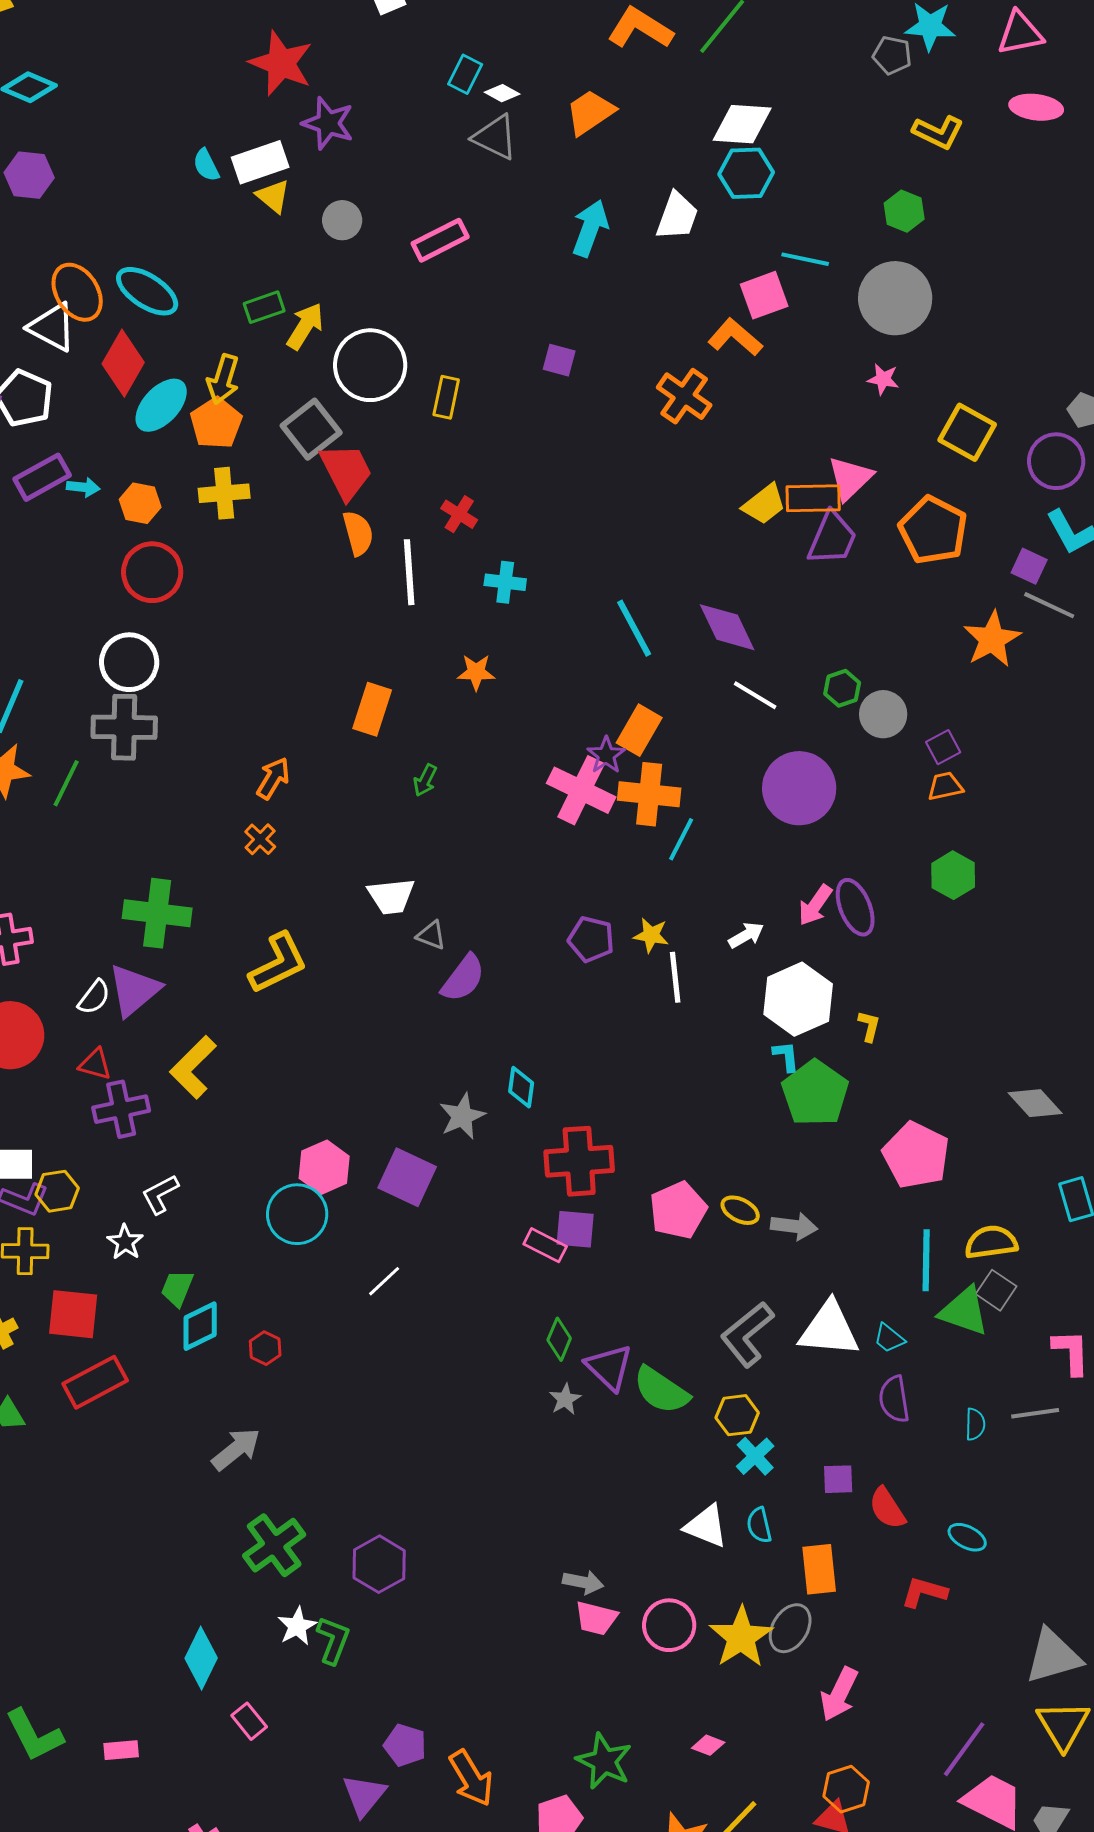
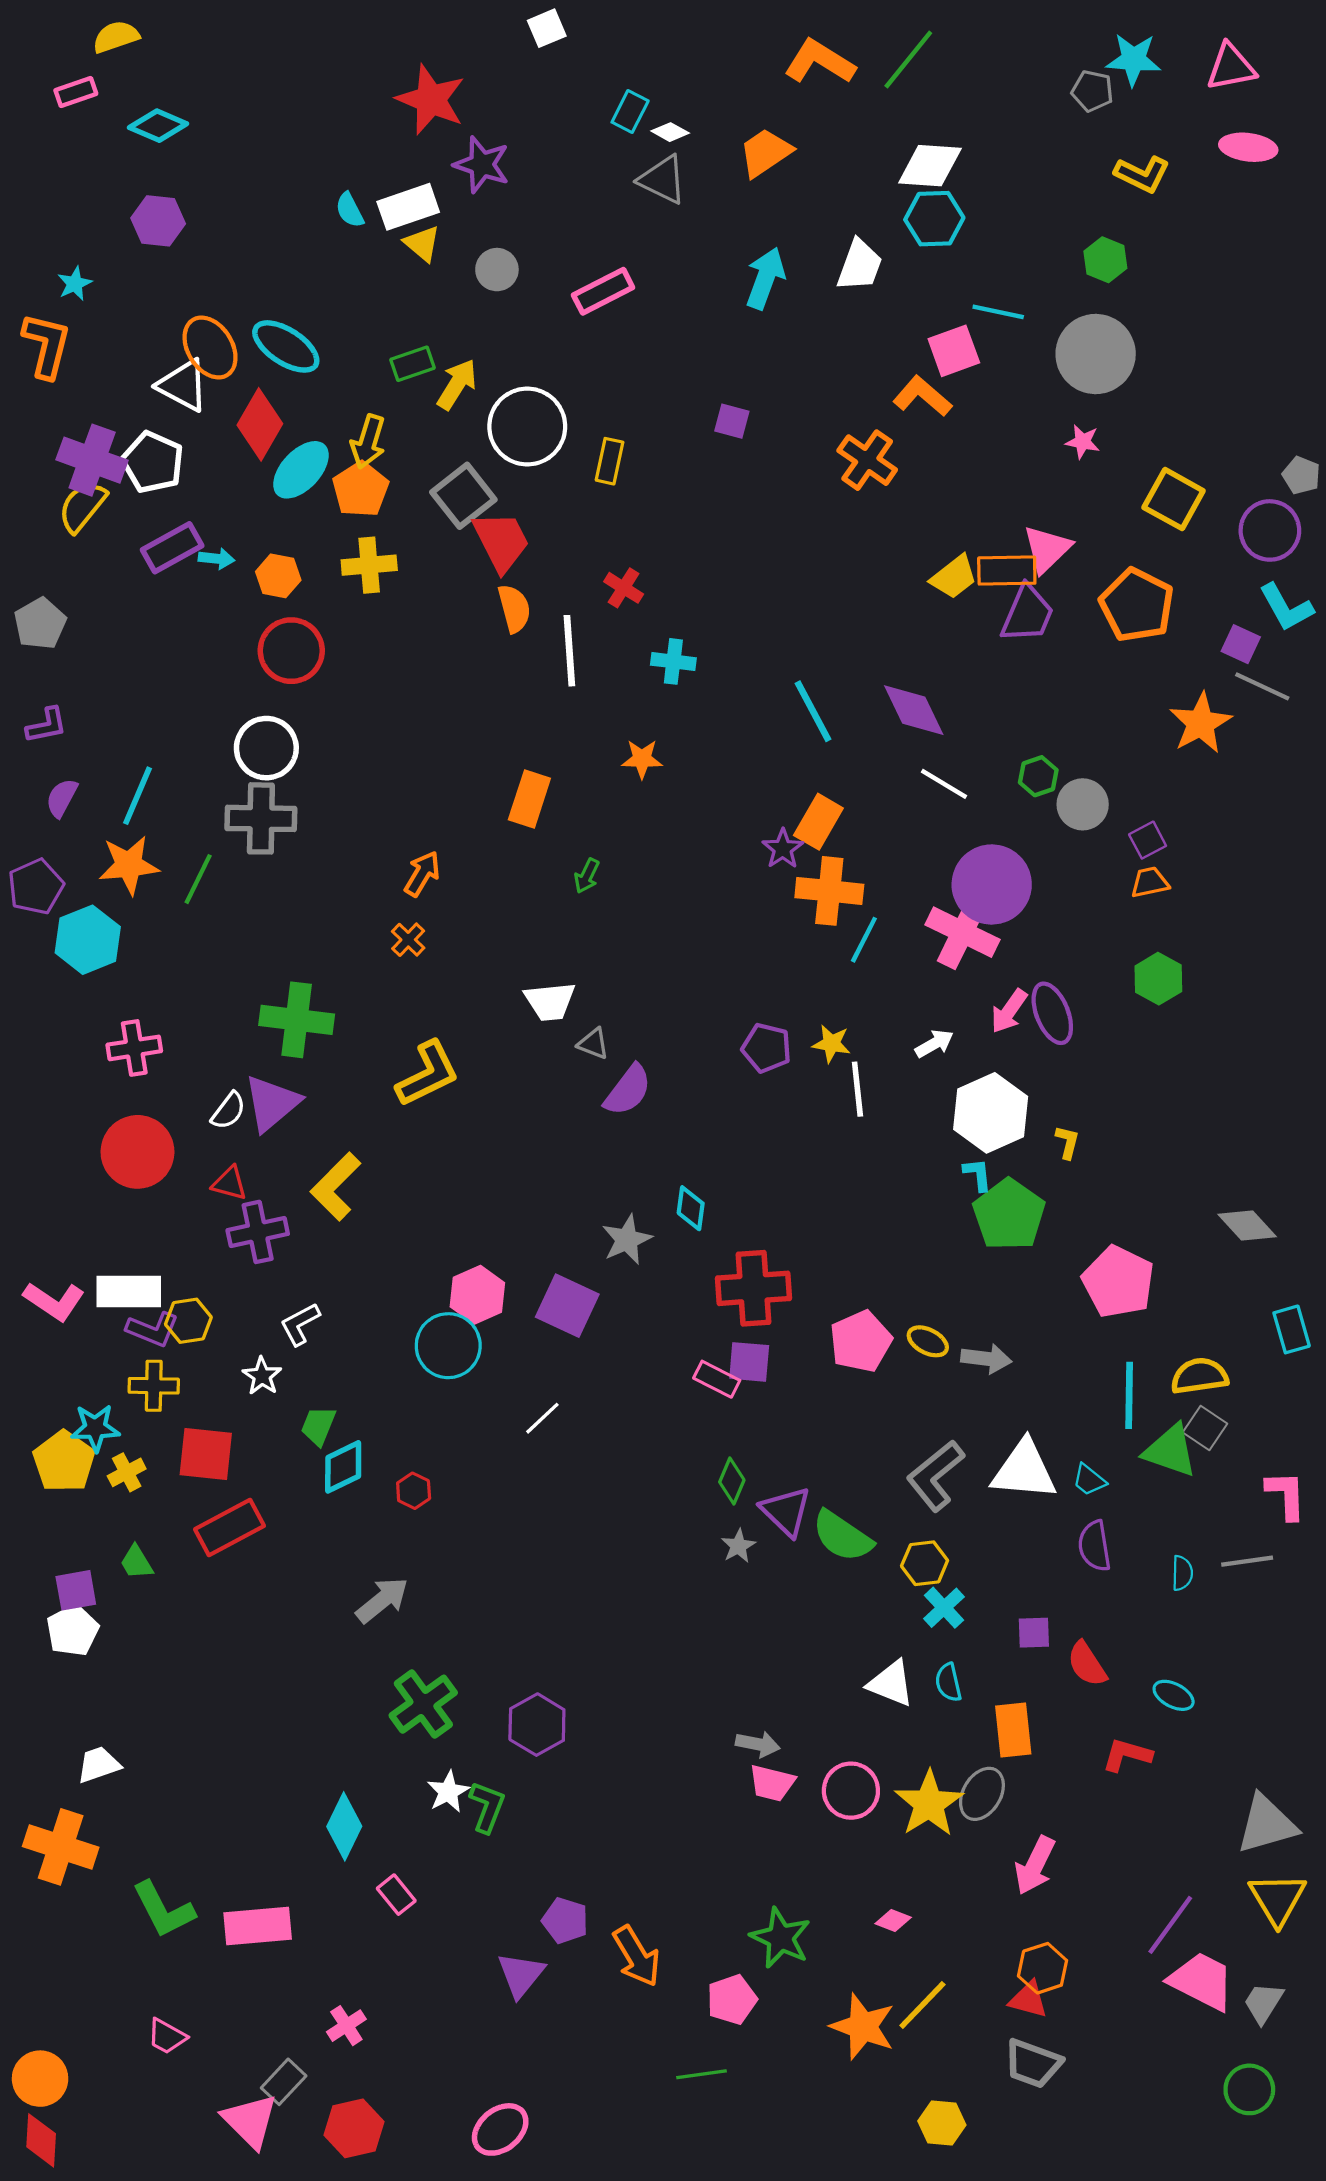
pink cross: (581, 790) -> (962, 932), moved
pink rectangle: (121, 1750) -> (258, 1926), size x1.8

